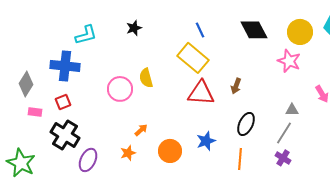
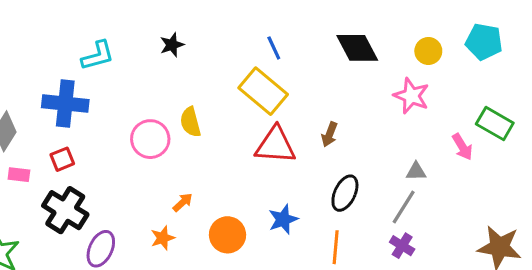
yellow circle: (300, 32) -> (428, 51), size x0.7

